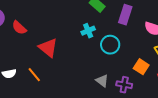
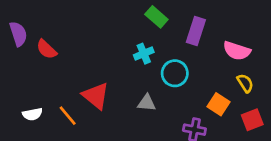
red triangle: (48, 48) -> (96, 96), moved
gray triangle: (102, 81) -> (147, 103), moved, turned -32

